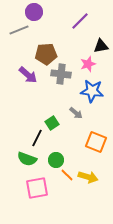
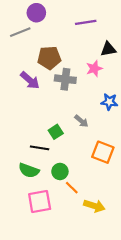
purple line: (80, 21) -> (86, 22), turned 36
blue star: (92, 91) -> (109, 102), moved, size x0.7
black line: (37, 138) -> (40, 148), turned 72
yellow arrow: (88, 177) -> (94, 206), moved

